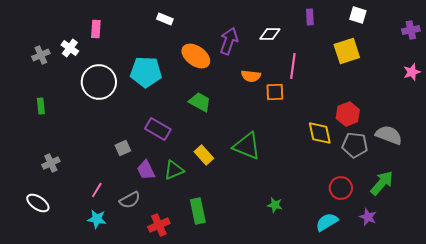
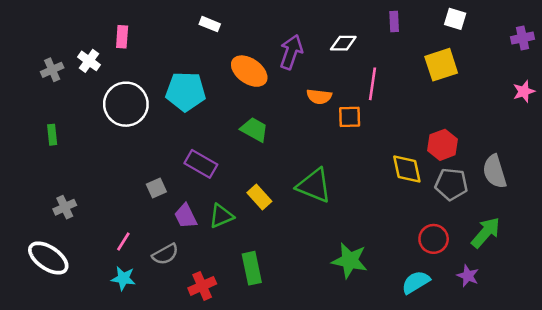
gray semicircle: (389, 135) -> (495, 172), turned -128
white ellipse: (38, 203) -> (48, 258), size x1.4
green star: (275, 205) -> (350, 261), size x1.8

